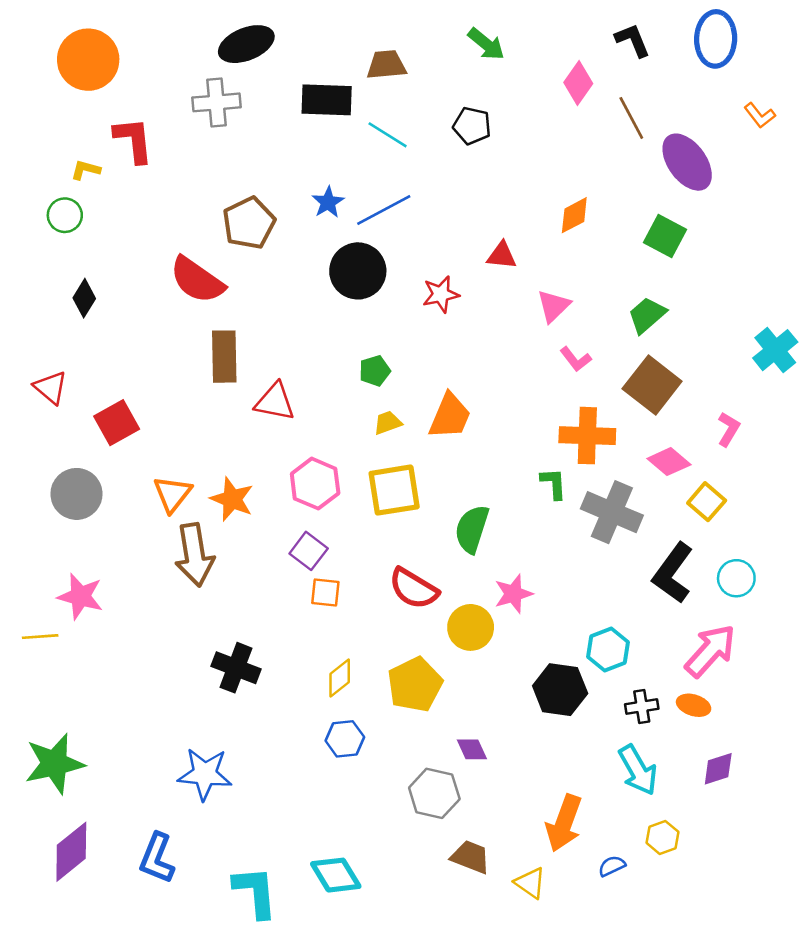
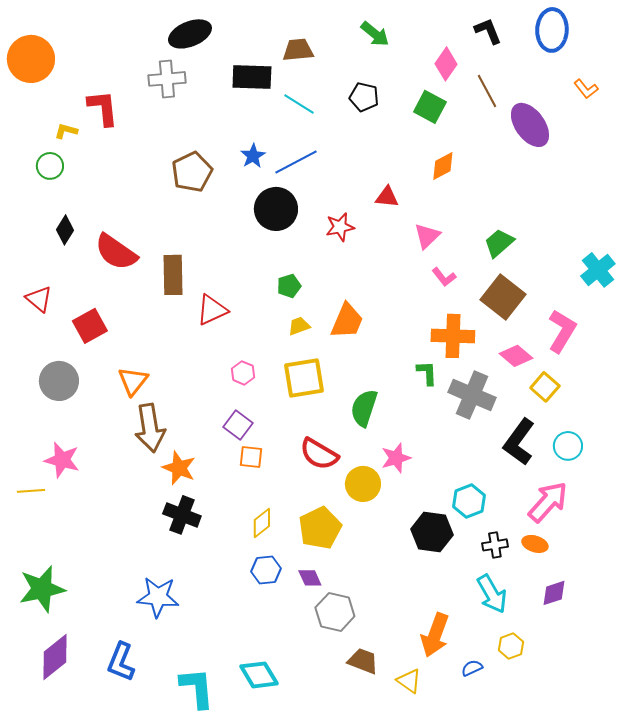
orange circle: (88, 60) -> (31, 59), moved
green square: (665, 236) -> (430, 107), moved
red semicircle: (197, 280) -> (116, 252), moved
red triangle: (275, 402) -> (212, 310), turned -36
pink L-shape: (729, 429) -> (562, 331), size x1.6
pink hexagon: (315, 484) -> (243, 373), size x0.6
orange star: (232, 499) -> (179, 468), moved
purple diamond: (472, 749) -> (310, 578), moved

